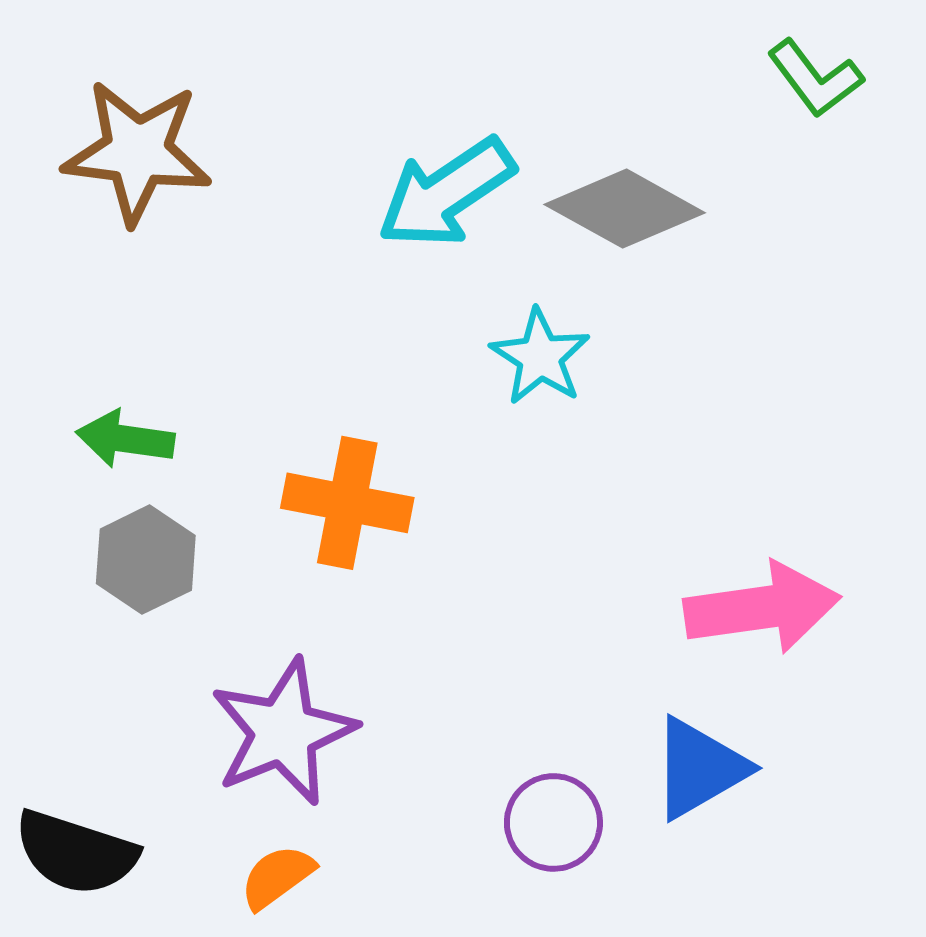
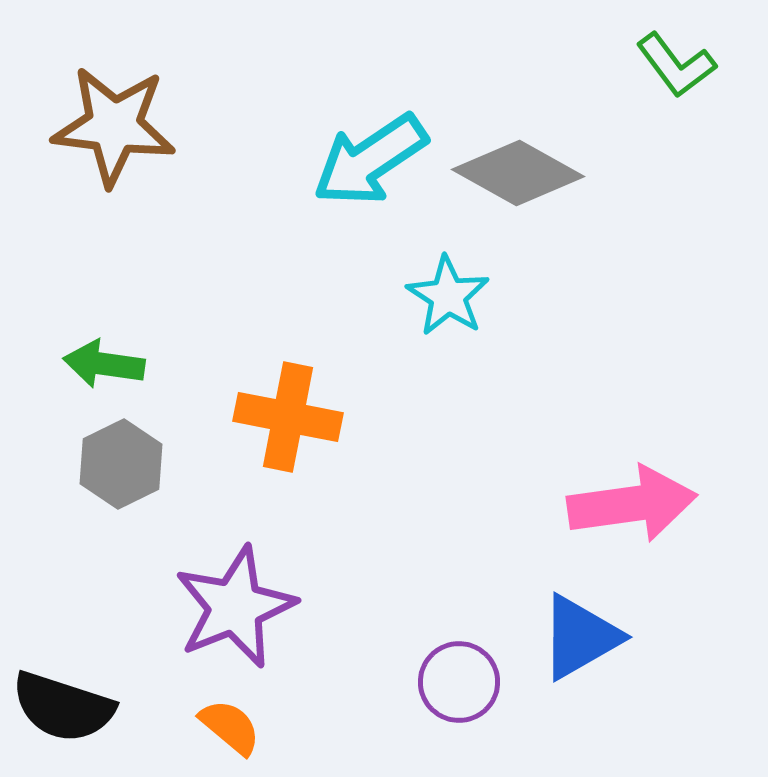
orange semicircle: (277, 877) -> (230, 727), turned 76

